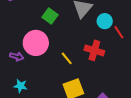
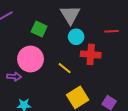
cyan circle: (105, 21) -> (76, 37), moved
red line: (119, 32) -> (111, 31), turned -48

